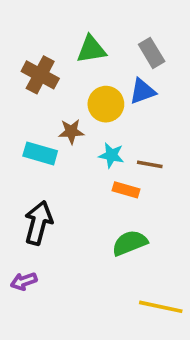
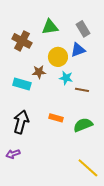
cyan star: (111, 155) -> (66, 78), moved
orange rectangle: (126, 190) -> (56, 118), moved
green semicircle: (130, 243) -> (83, 125), moved
yellow line: (161, 307) -> (88, 168), turned 30

